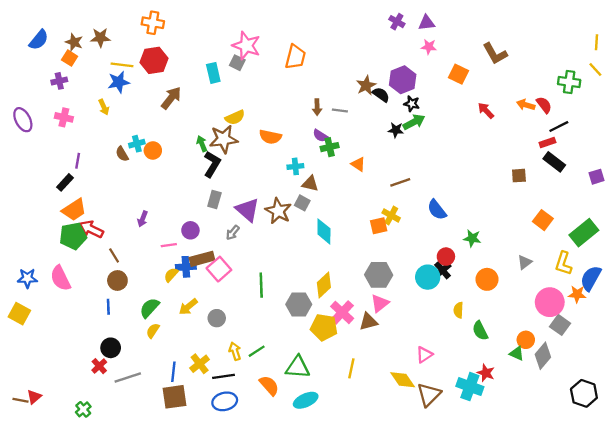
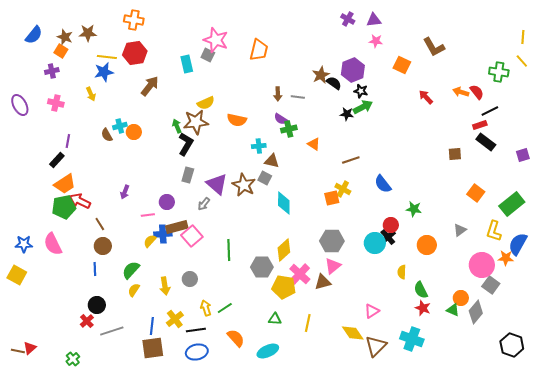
yellow arrow: (188, 307) -> (165, 286), moved, turned -60
green triangle: (298, 367) -> (275, 319), moved, size x0.6
red star: (486, 373) -> (423, 308), moved

